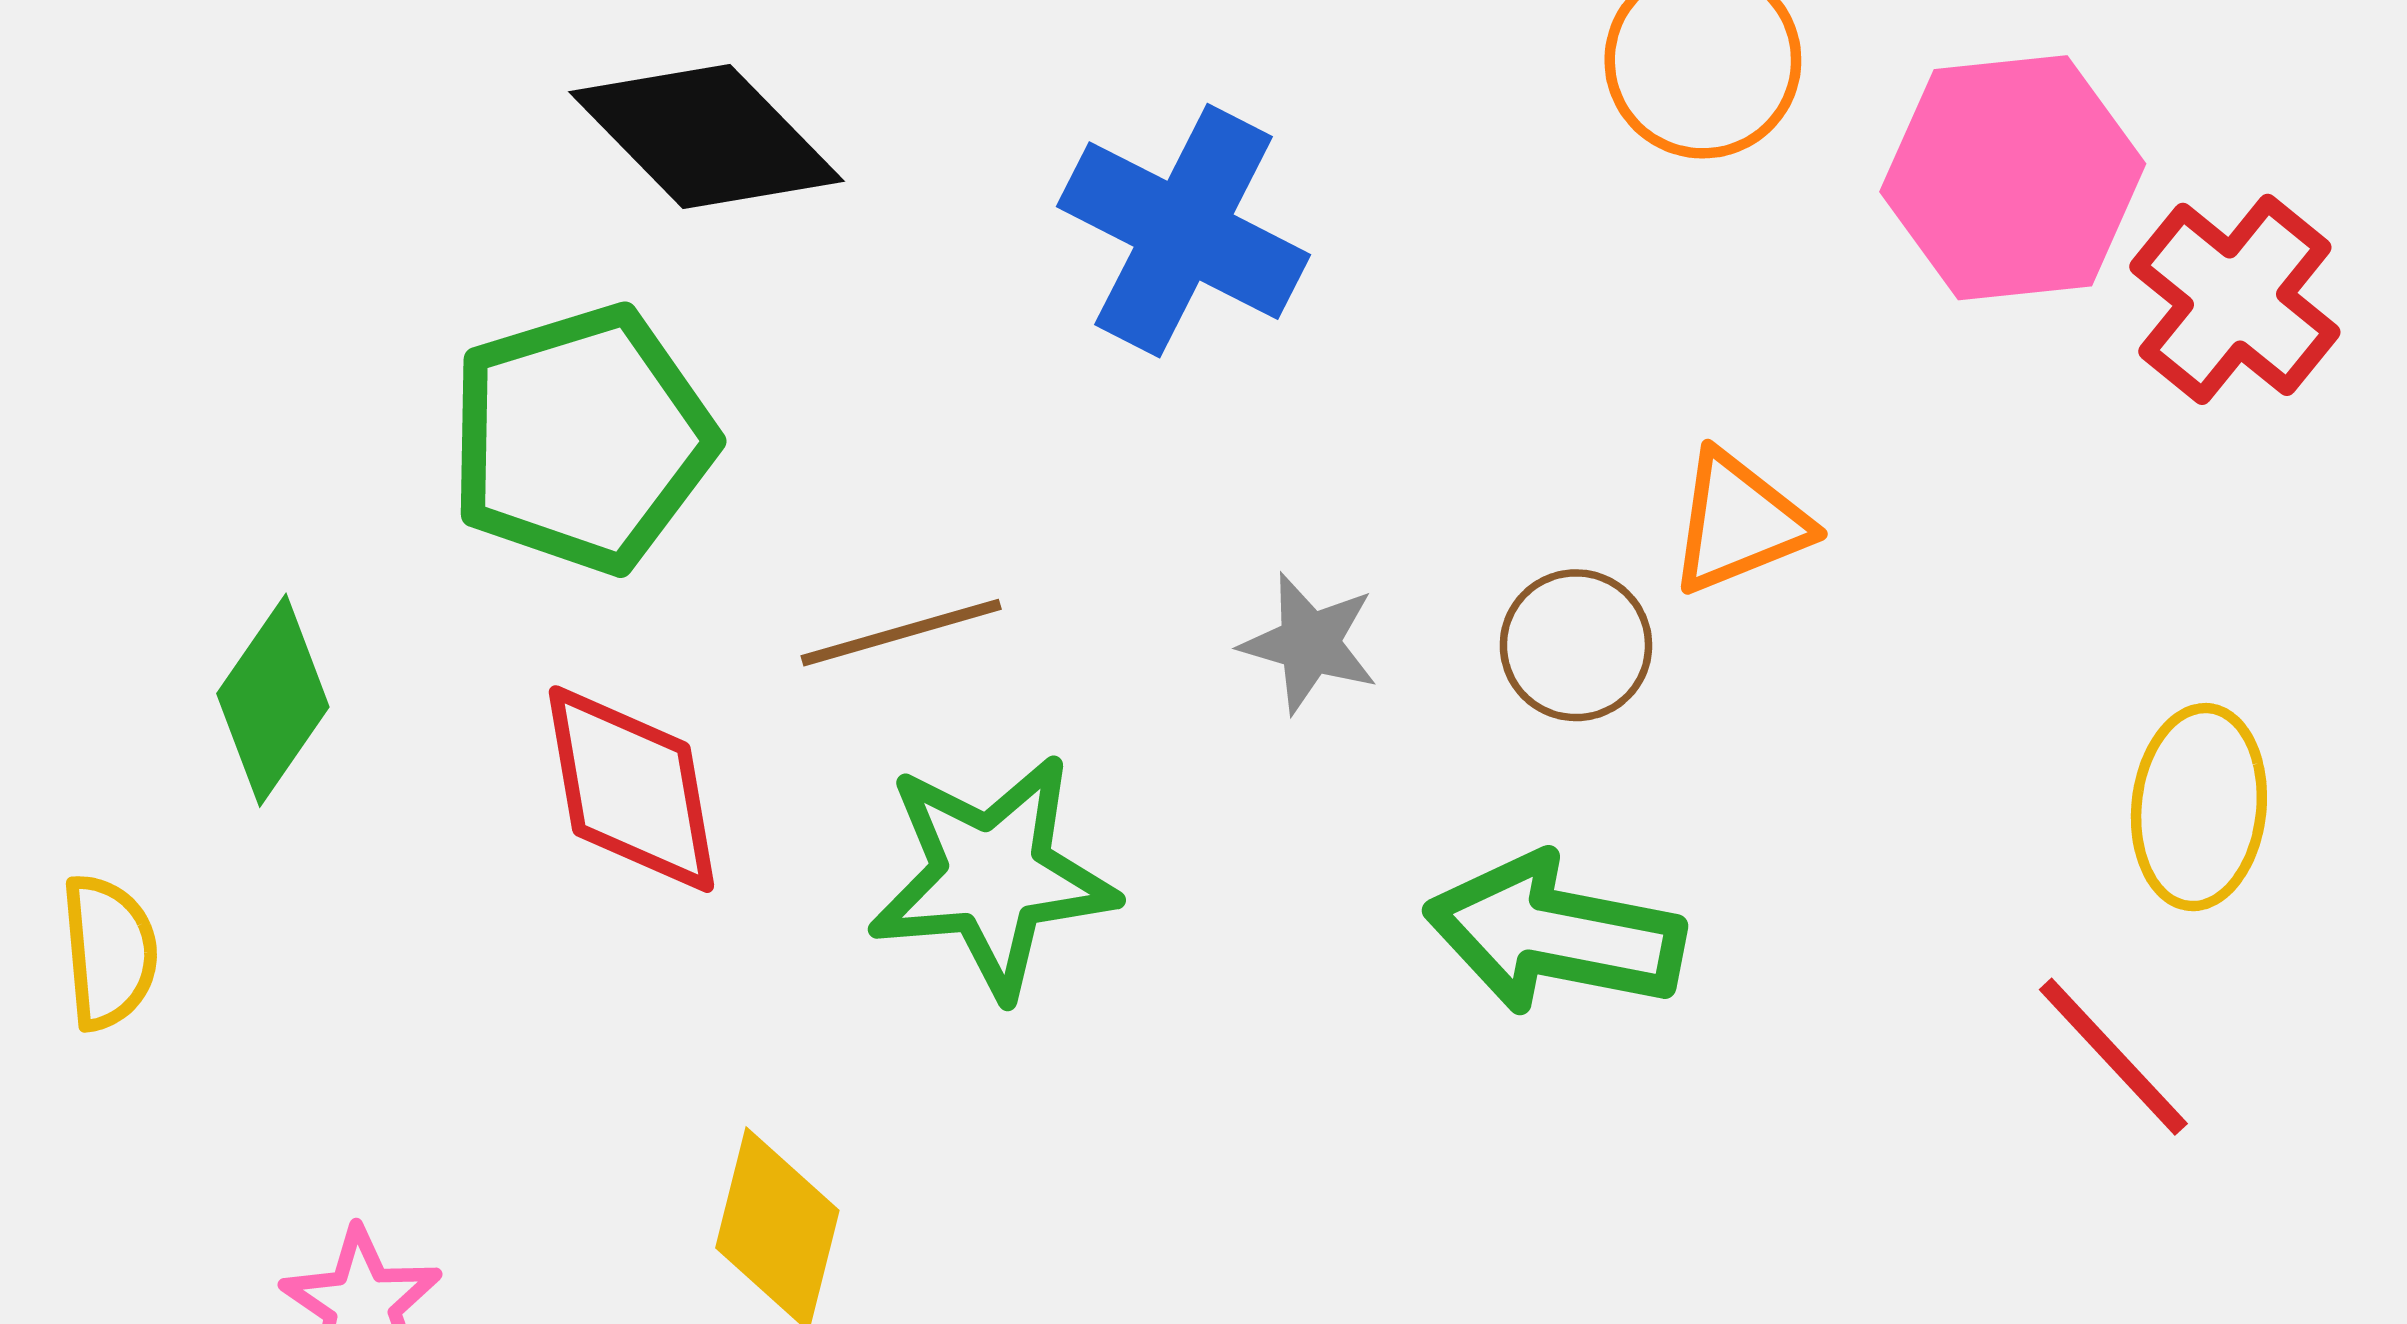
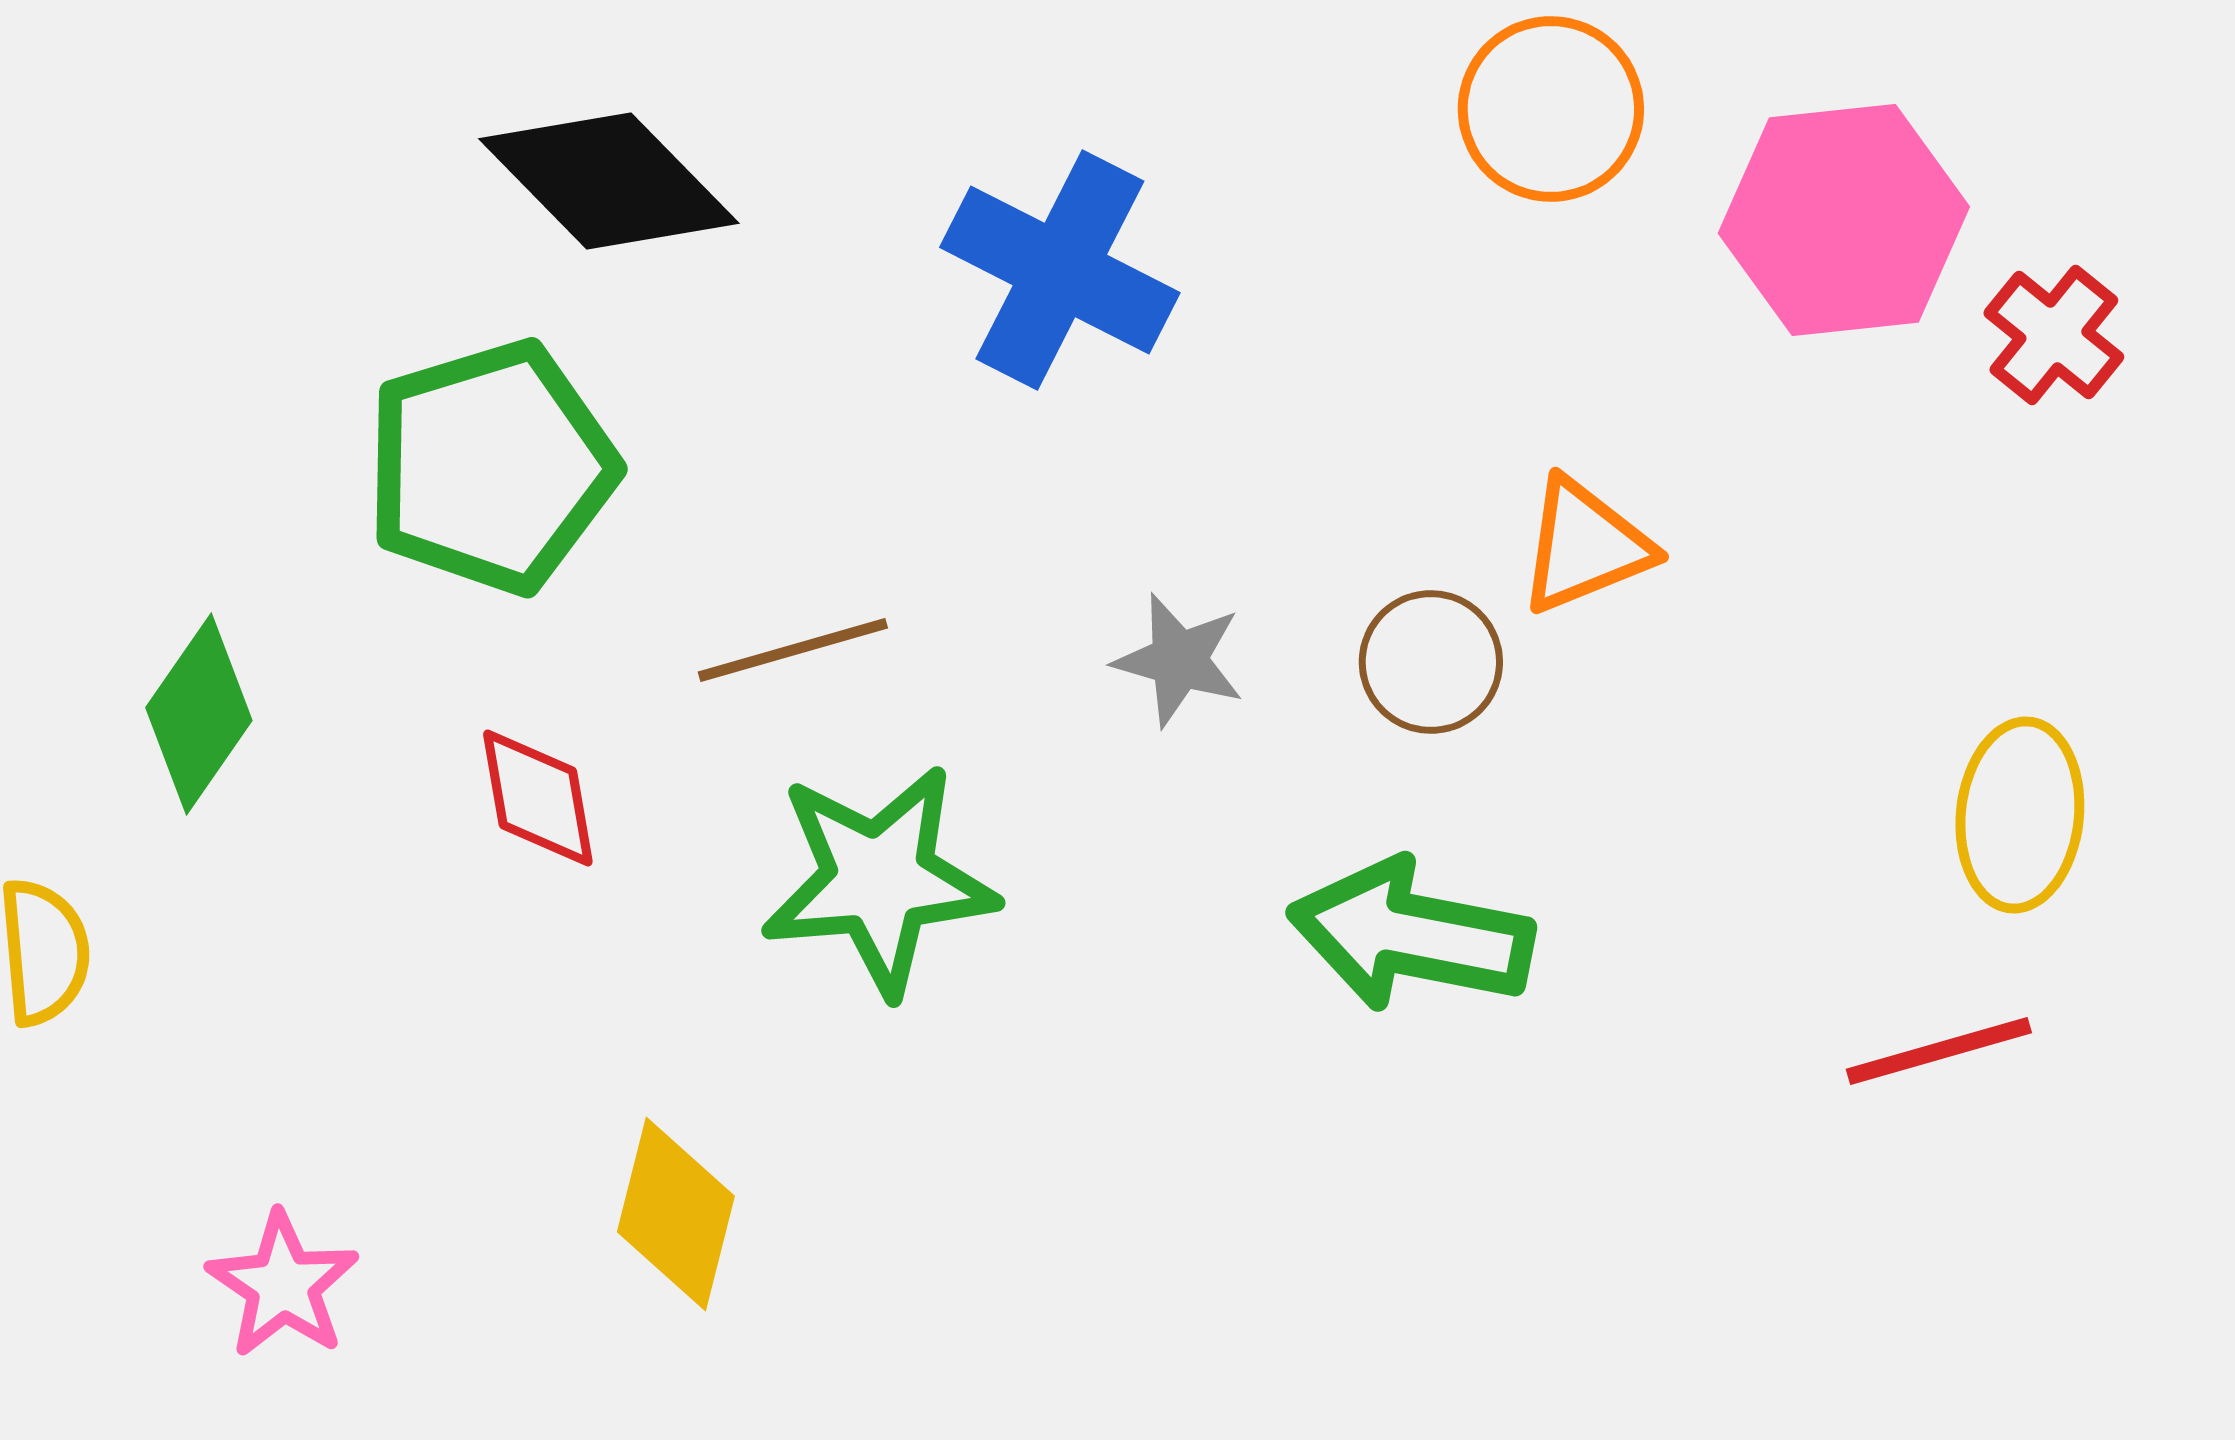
red cross: (2235, 299) -> (2054, 335), size x0.7
red diamond: (631, 789) -> (538, 798), size x0.7
red line: (2113, 1057) -> (1939, 1051), turned -63

